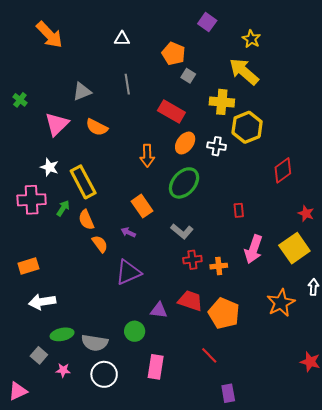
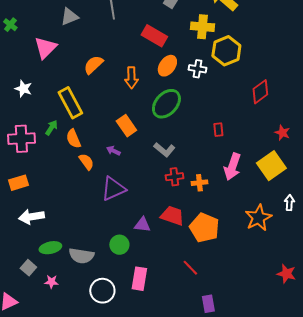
orange semicircle: (97, 127) -> (93, 65), moved, turned 110
white star: (49, 167) -> (23, 89), moved
pink cross: (32, 200) -> (21, 139), moved
white circle: (104, 374) -> (102, 291), moved

